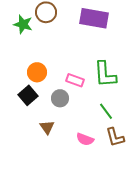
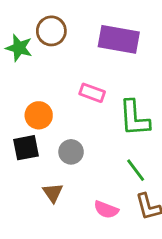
pink rectangle: (75, 80) -> (92, 93), moved
black square: (28, 95) -> (26, 148), turned 30

